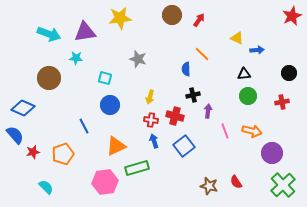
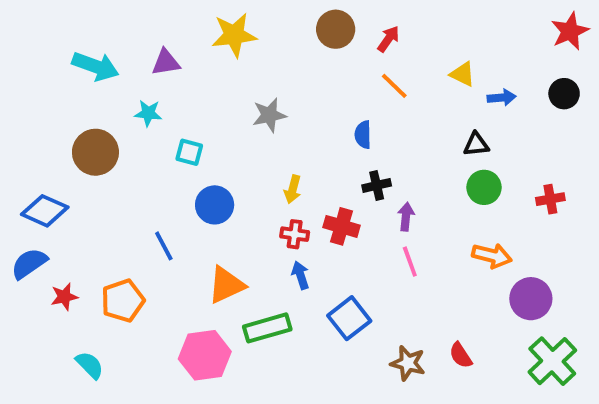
purple triangle: (85, 32) -> (166, 62), size x0.7
orange line: (202, 54) -> (394, 86), moved
gray star: (138, 59) -> (269, 115), turned -30
black circle: (289, 73) -> (564, 94), moved
cyan square: (105, 78) -> (189, 152), moved
pink line: (225, 131) -> (410, 262), moved
blue semicircle: (15, 135) -> (29, 264), turned -84
blue square: (184, 146) -> (349, 318), moved

